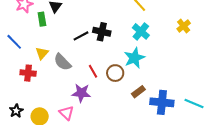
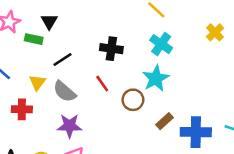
green rectangle: (42, 19) -> (34, 39), turned -64
black line: (81, 36) -> (63, 60), moved
red line: (93, 71) -> (102, 84), moved
purple star: (81, 93) -> (69, 126), moved

